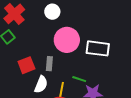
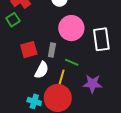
white rectangle: (98, 48) -> (101, 39), turned 70
green line: (79, 79) -> (72, 62), moved

